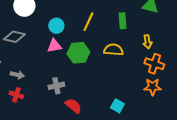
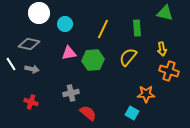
cyan circle: (56, 26) -> (65, 24), moved
yellow semicircle: (113, 50) -> (128, 57), turned -54
gray arrow: (17, 75) -> (32, 69), moved
orange star: (152, 87) -> (146, 94), moved

